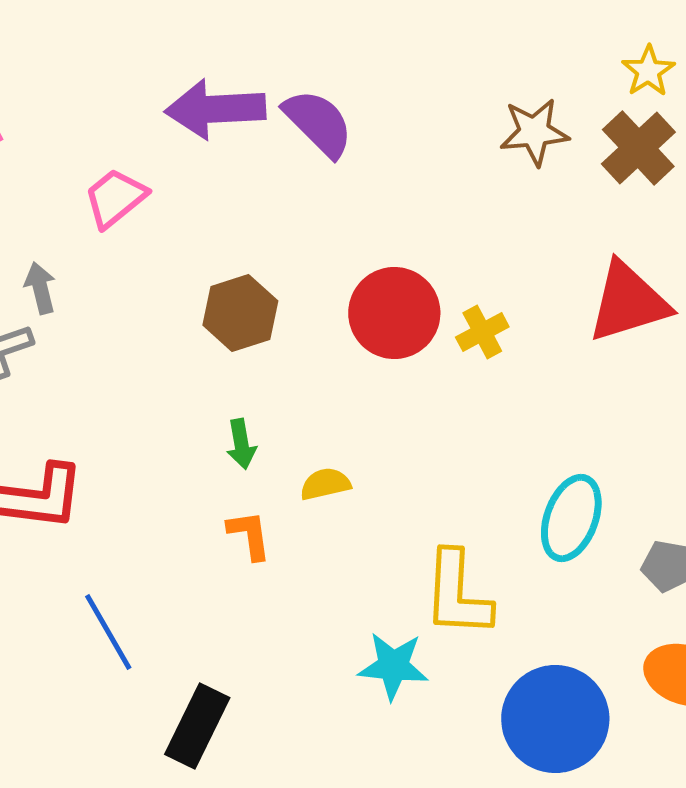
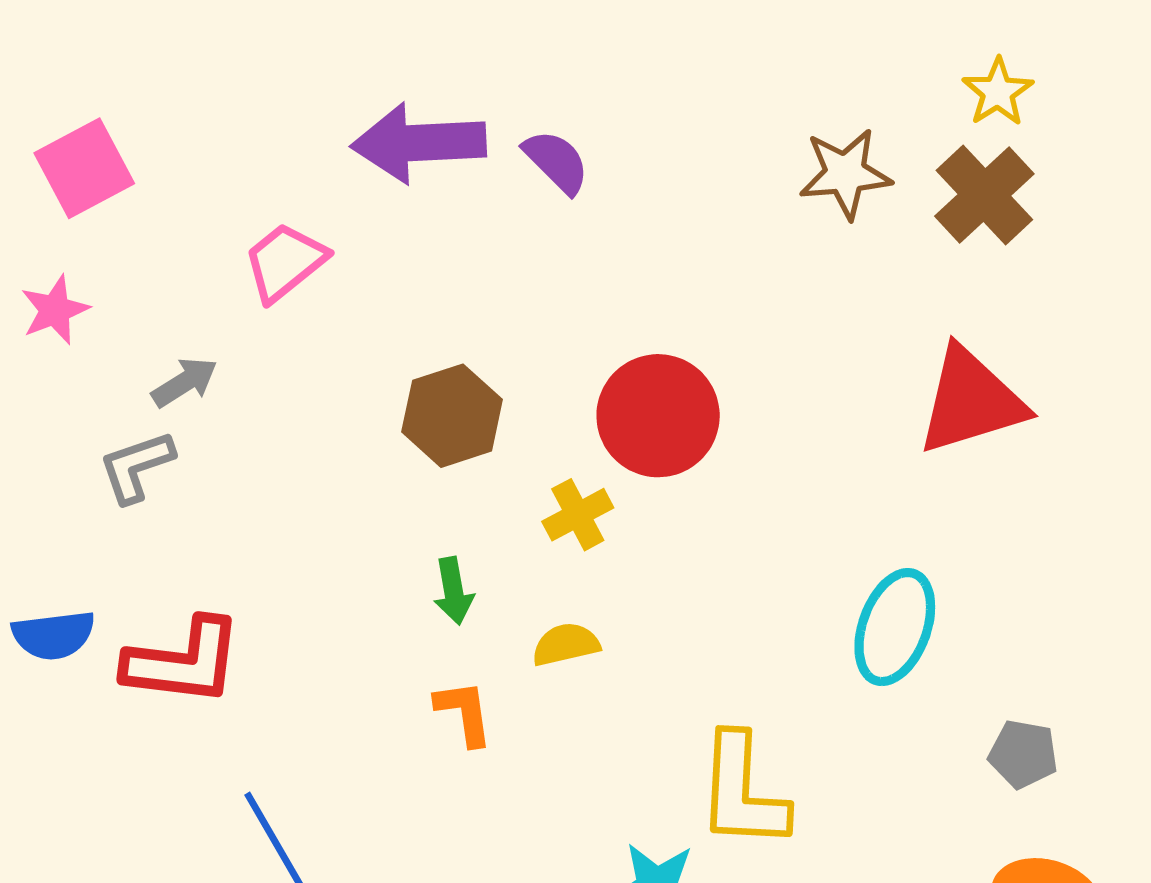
purple semicircle: (318, 123) -> (556, 162), size x0.7
gray arrow: (40, 288) -> (185, 382), turned 72
yellow cross: (482, 332) -> (578, 515), moved
cyan ellipse: (571, 518) -> (895, 627), moved

